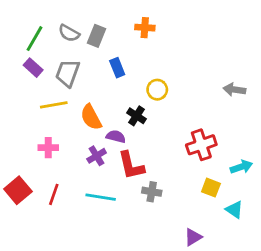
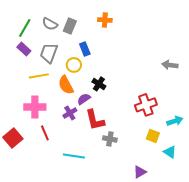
yellow circle: (157, 90) -> (74, 65), moved
purple semicircle: (116, 137) -> (84, 99), turned -48
pink cross: (48, 148) -> (35, 107), size x1.5
red line: (54, 194) -> (45, 133), moved, turned -42
cyan line: (101, 197) -> (74, 156), moved

